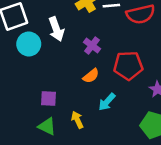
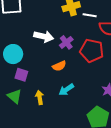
white arrow: (56, 29) -> (44, 37), moved, turned -72
cyan circle: (29, 44) -> (13, 54), moved
red pentagon: (128, 65) -> (92, 51), moved

